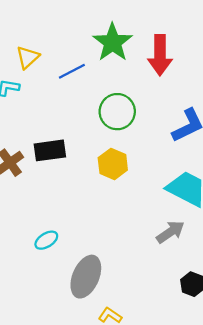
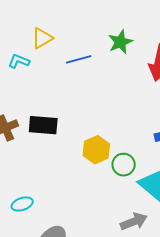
green star: (113, 42) -> (120, 42), size x0.7
green circle: (117, 112) -> (124, 165), moved, size x0.7

